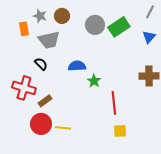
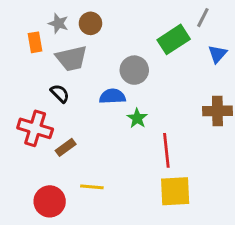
gray line: (150, 12) -> (203, 18), moved
gray circle: (95, 25) -> (134, 70), moved
red circle: (41, 124) -> (50, 201), moved
yellow square: (120, 131) -> (175, 191), size x1.6

